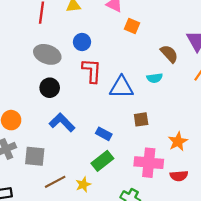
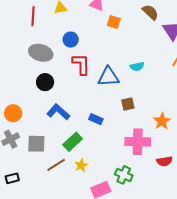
brown semicircle: (169, 54) -> (150, 12), moved
green rectangle: (102, 161) -> (73, 142), moved
red semicircle: (179, 176) -> (165, 161), moved

